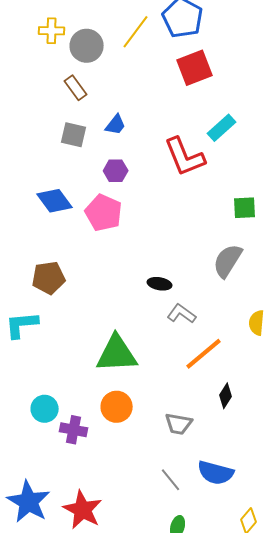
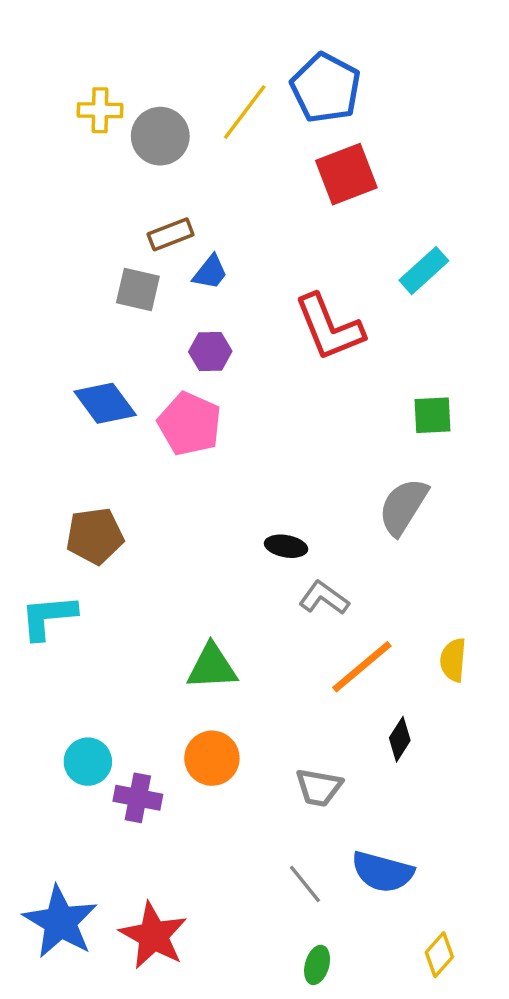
brown rectangle: (76, 88) -> (171, 234), moved, turned -75
cyan rectangle: (222, 128) -> (424, 271), moved
yellow semicircle: (257, 323) -> (453, 660), moved
green triangle: (117, 354) -> (212, 667), size x0.7

